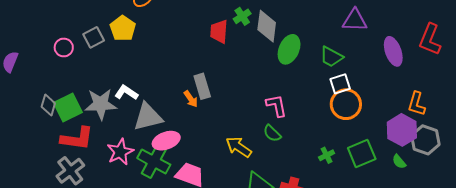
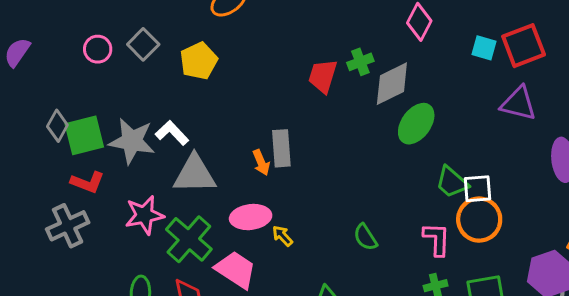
gray diamond: (267, 26) -> (392, 84), turned 44
yellow pentagon: (123, 28) -> (199, 61), moved
gray square: (94, 37) -> (143, 44), turned -30
green trapezoid: (331, 57) -> (452, 182), moved
pink L-shape: (276, 106) -> (437, 239), moved
red L-shape: (77, 139) -> (87, 182), size x0.7
pink ellipse: (166, 141) -> (251, 217), moved
yellow arrow: (239, 147) -> (282, 236), moved, size x0.6

